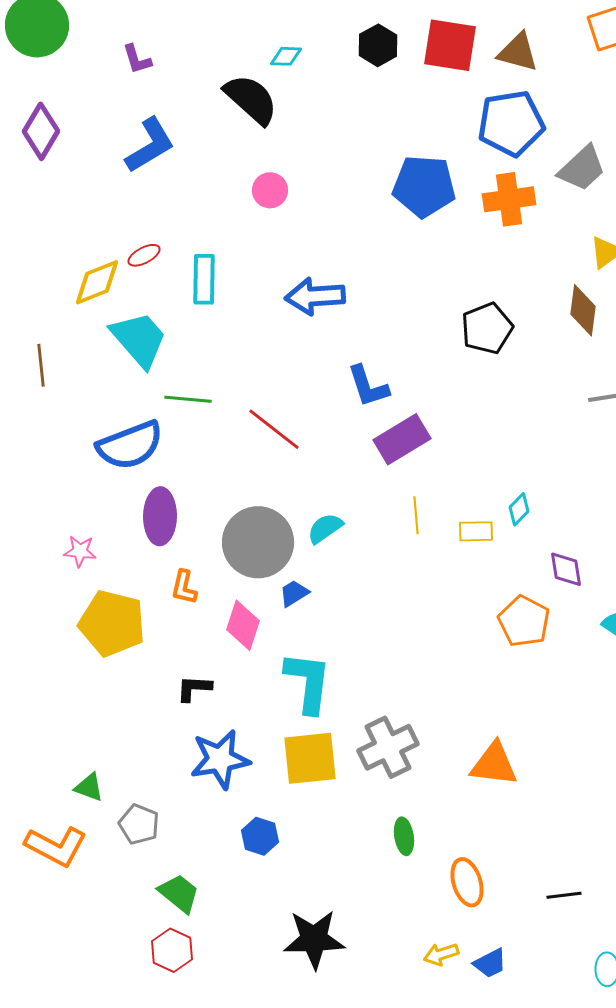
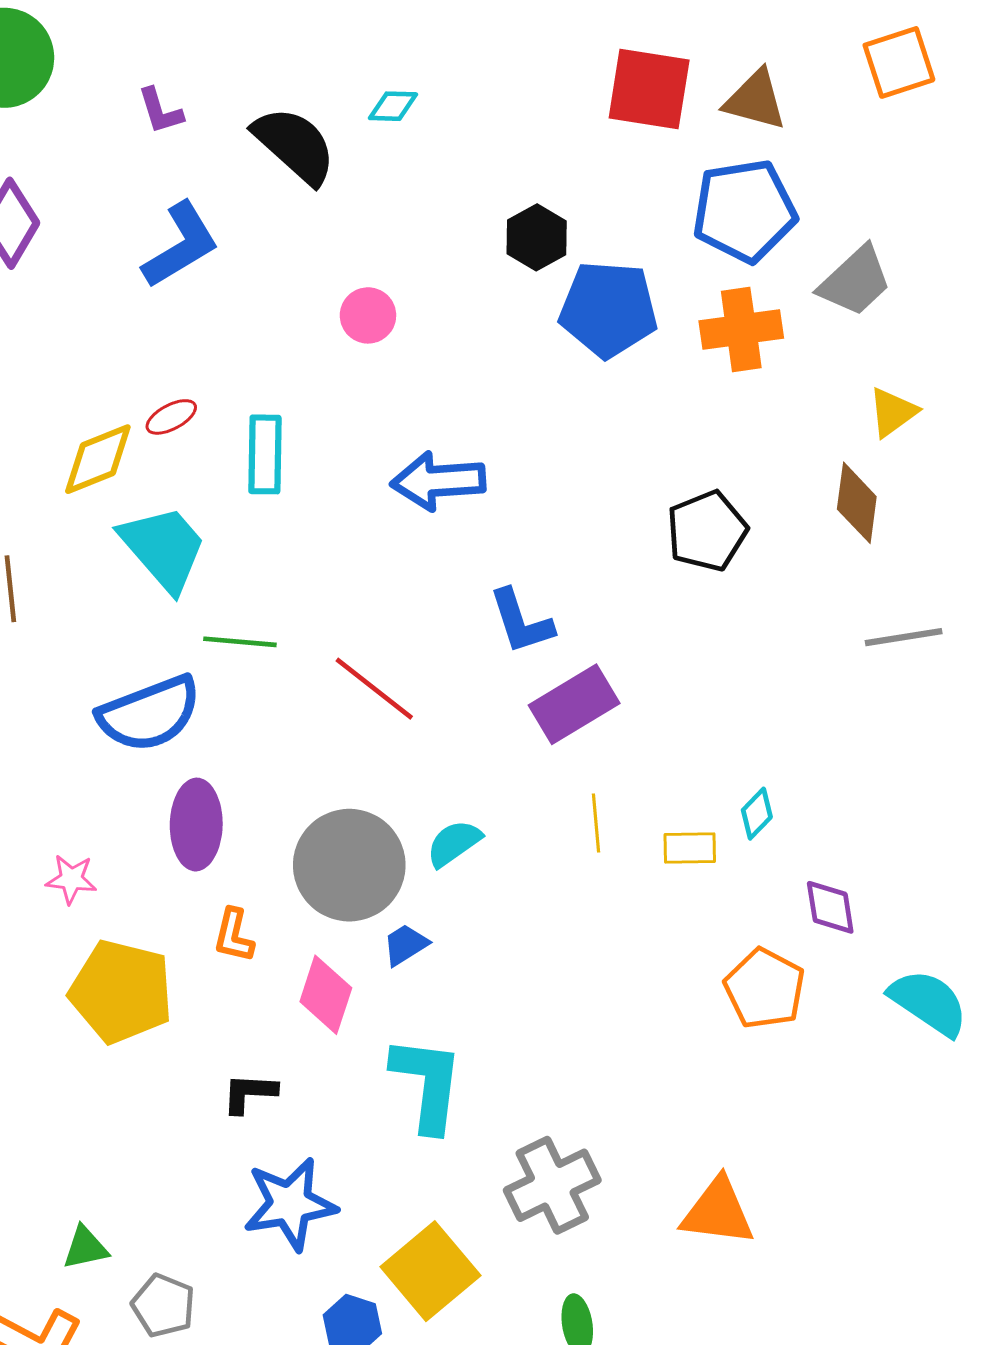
black hexagon: (378, 45) -> (537, 237), moved
black semicircle: (251, 99) -> (295, 145), moved
yellow square: (310, 758) -> (430, 1271), moved, turned -34
green triangle: (89, 787) -> (85, 1248), turned -32

